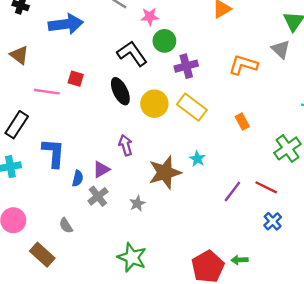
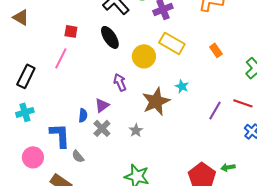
pink line: (47, 92) -> (61, 58), moved, turned -65
yellow circle: (154, 104) -> (144, 56), moved
blue L-shape: (54, 153) -> (60, 135), moved

